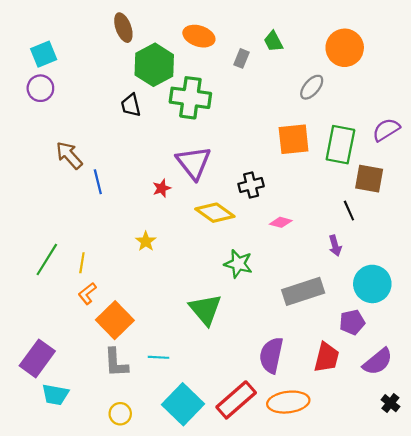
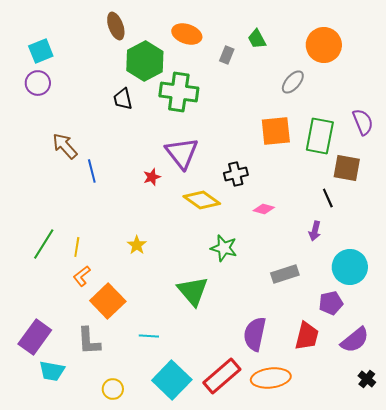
purple semicircle: (386, 130) -> (363, 122), turned 100
yellow star: (146, 241) -> (137, 245), moved
purple arrow: (335, 246) -> (315, 231), turned 30
gray rectangle: (303, 291) -> (285, 274), size x0.7
gray L-shape: (116, 363) -> (89, 341), moved

